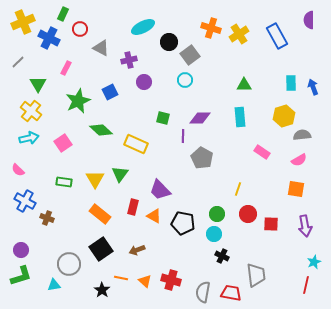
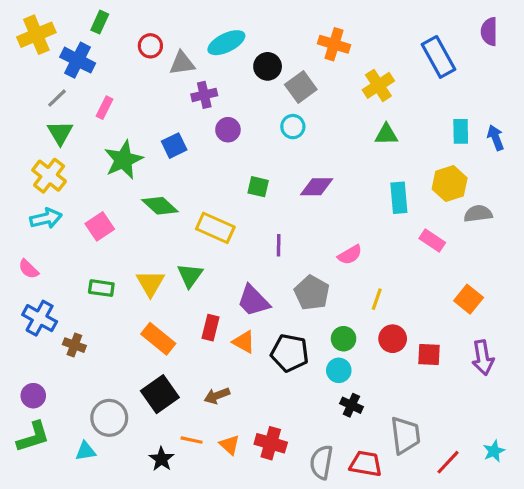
red circle: (80, 29) -> (150, 46), moved
yellow cross: (239, 34) -> (378, 85), moved
gray triangle: (101, 48) -> (182, 63), moved, turned -36
gray line: (18, 62) -> (57, 98), moved
cyan rectangle: (240, 117) -> (399, 198), moved
purple line: (183, 136) -> (279, 245), moved
pink rectangle: (262, 152) -> (432, 241), moved
gray pentagon: (202, 158) -> (312, 293), moved
pink semicircle: (299, 160) -> (350, 255), moved
orange square: (296, 189) -> (469, 299), turned 30
cyan star: (314, 262) -> (494, 451), moved
red line: (306, 285) -> (448, 462), moved, turned 30

